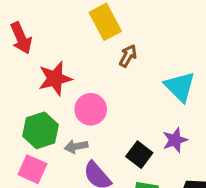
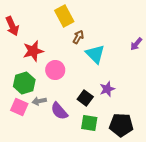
cyan triangle: (180, 87) -> (95, 54), moved
gray arrow: (76, 147) -> (39, 101), moved

